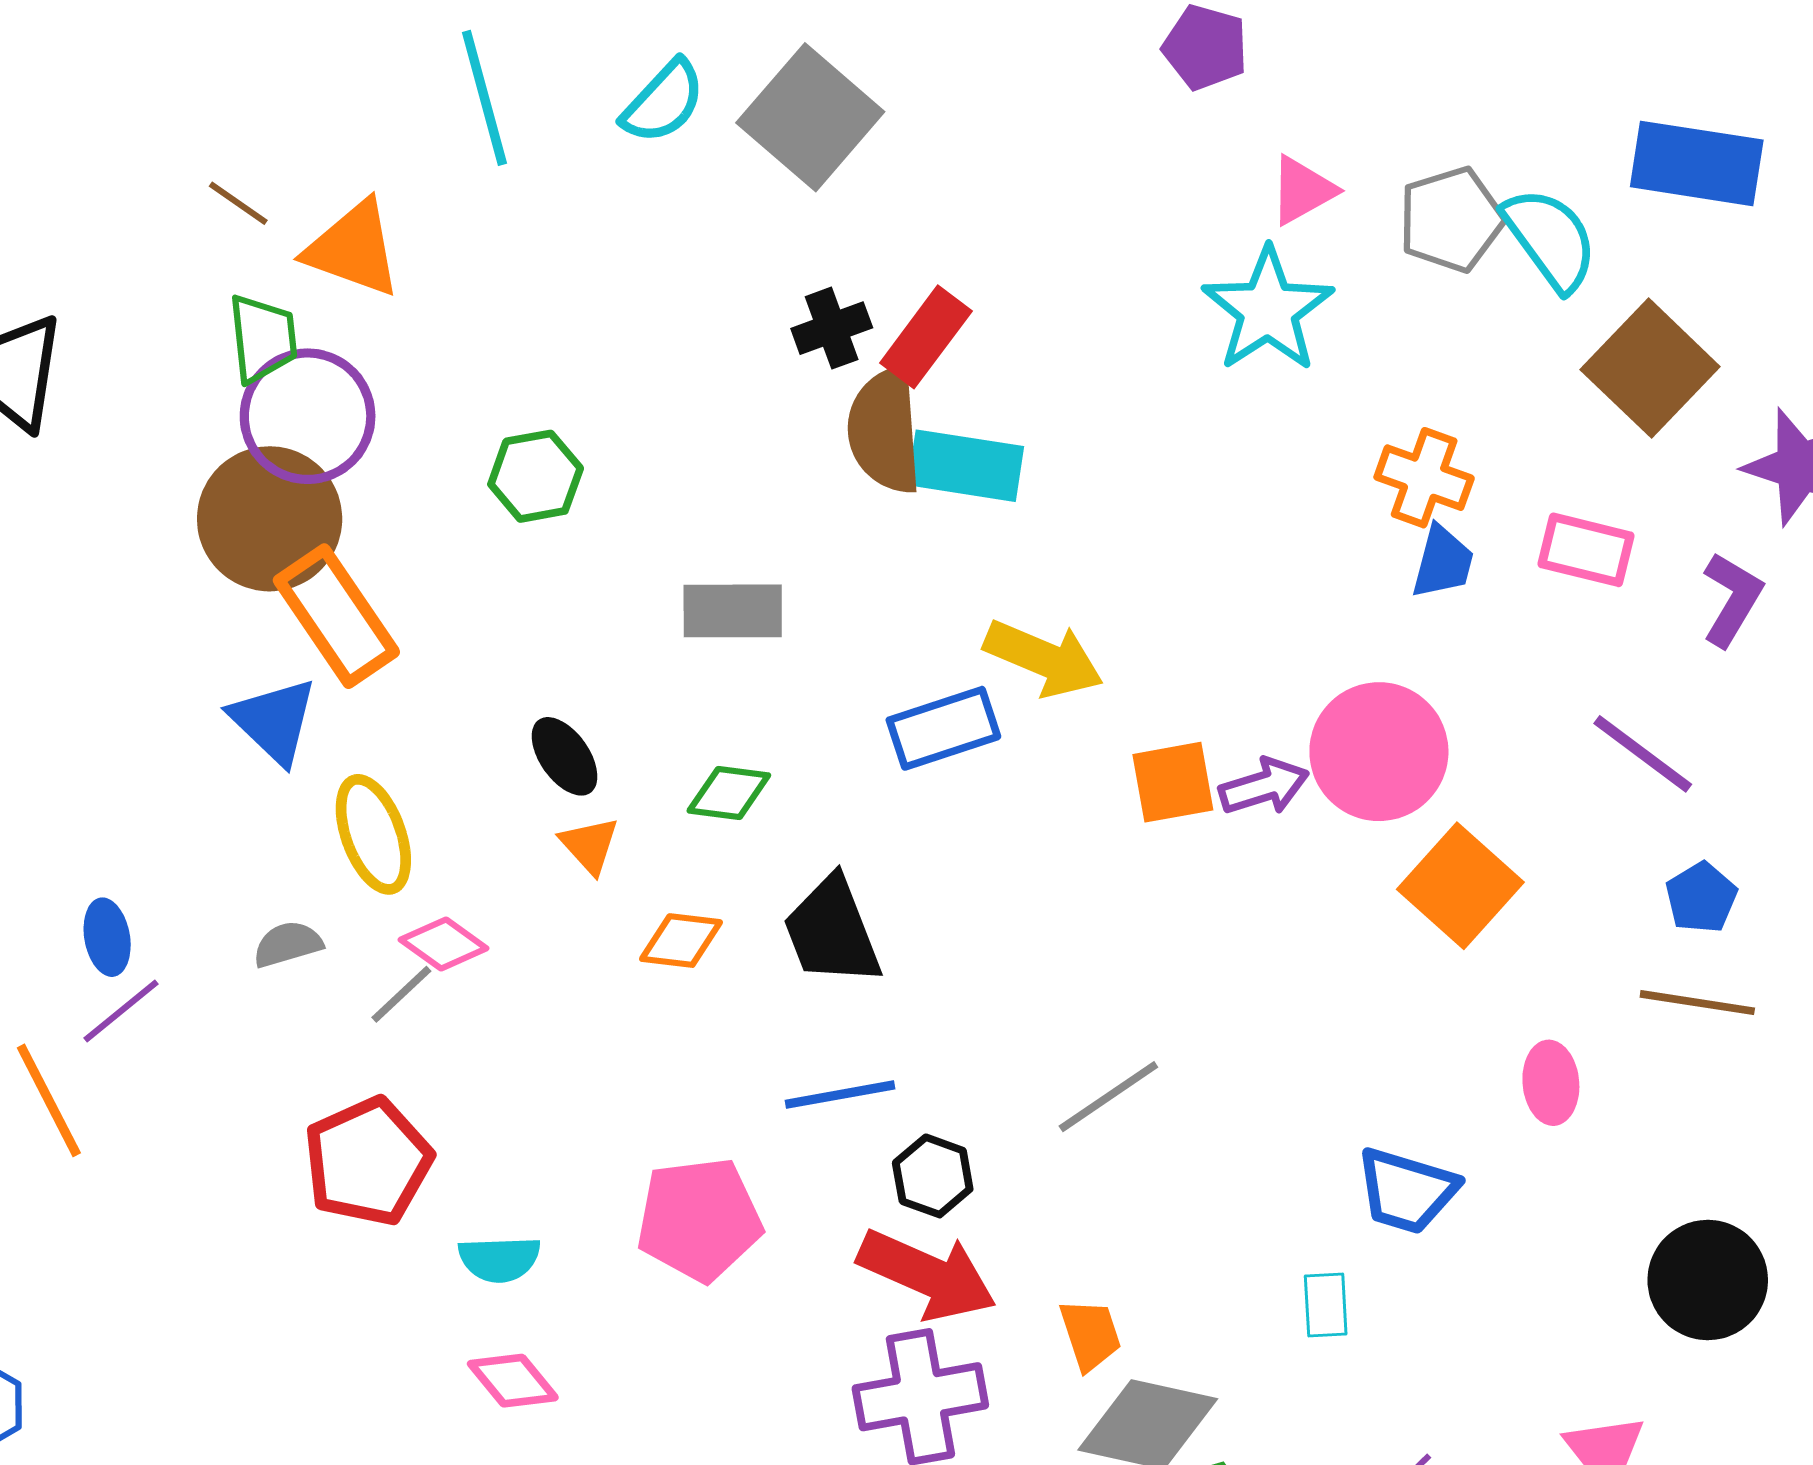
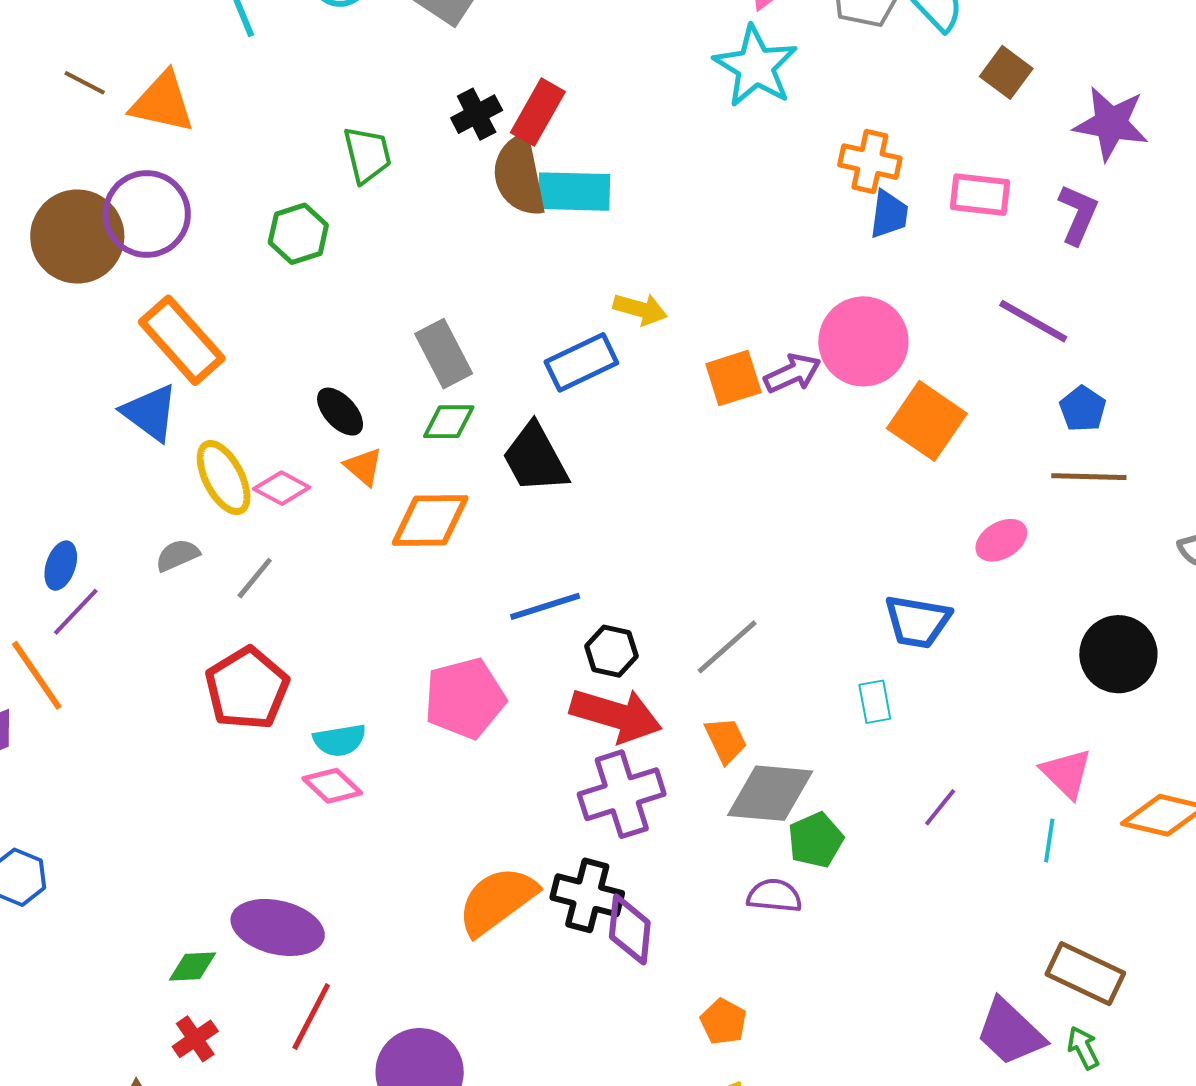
green trapezoid: (263, 338) -> (367, 155), moved
brown square: (1650, 368) -> (1006, 72), size x0.6
brown circle: (270, 519) -> (77, 236), moved
gray rectangle: (733, 611) -> (444, 354), moved, turned 70
yellow arrow: (1044, 658) -> (640, 309), size x0.7
black trapezoid: (832, 931) -> (535, 458), moved
blue ellipse: (107, 937) -> (61, 566), turned 36
orange diamond: (681, 941) -> (430, 520), size x1.5
pink diamond: (444, 944) -> (282, 488), moved
pink ellipse: (1551, 1083) -> (1001, 540), turned 72
gray line: (1108, 1097) -> (727, 647), moved
pink diamond: (513, 1381) -> (332, 786), moved

